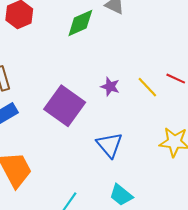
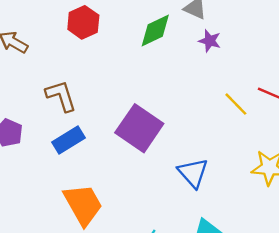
purple star: (110, 87) -> (210, 41), moved

